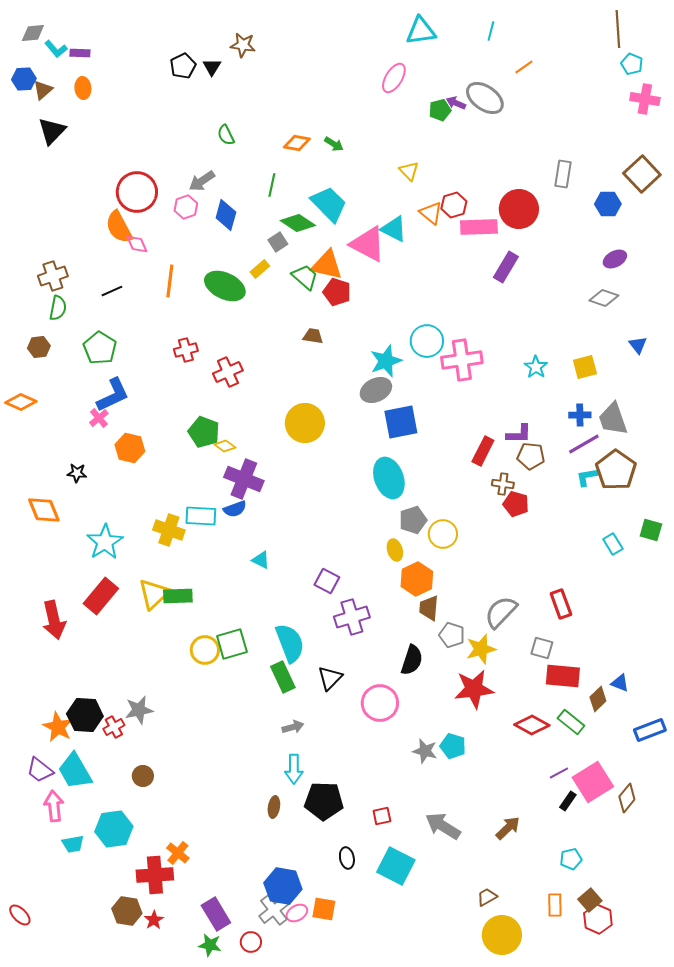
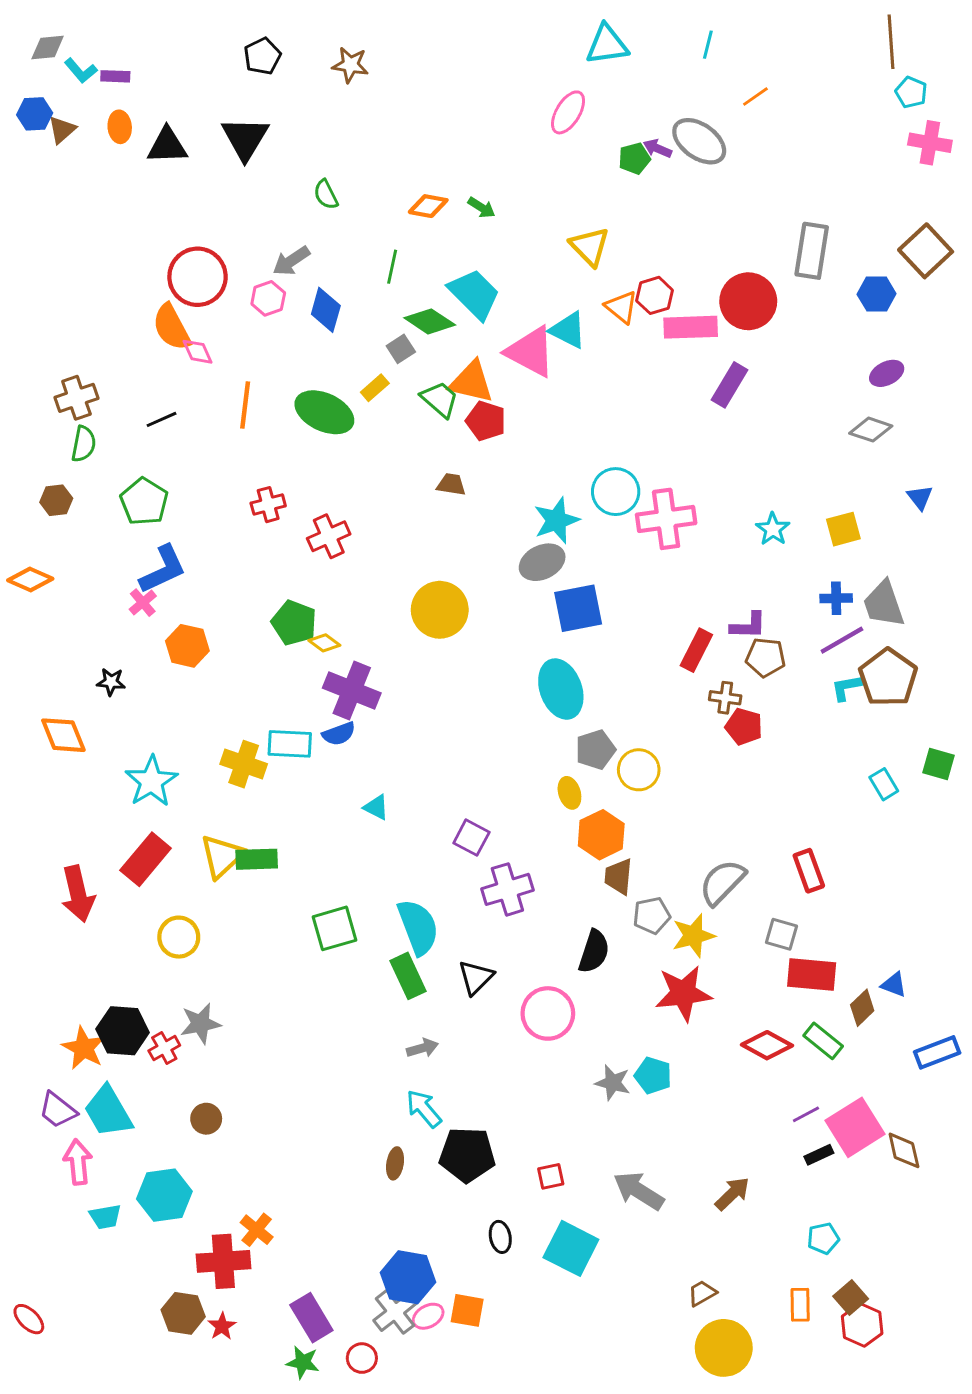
black pentagon: (183, 66) -> (262, 56), moved
black triangle: (212, 67) -> (245, 138), moved, size x1.8
black triangle: (52, 131) -> (167, 146), moved, turned 44
yellow triangle: (409, 171) -> (590, 246), size x1.4
gray rectangle: (563, 174) -> (812, 251), size x1.4
gray pentagon: (452, 635) -> (652, 915), turned -30
yellow circle: (205, 650) -> (179, 937), moved
cyan arrow: (294, 769) -> (424, 1109), turned 140
brown diamond: (627, 798) -> (904, 1150), turned -52
black rectangle: (568, 801) -> (819, 1155), turned 30

